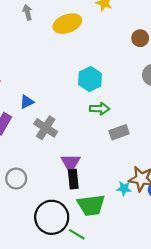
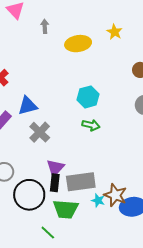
blue triangle: (27, 102) -> (28, 106), size x1.5
gray rectangle: (119, 132) -> (81, 182), moved, size x1.6
black circle: (52, 217) -> (29, 195), moved

